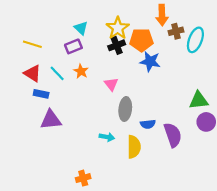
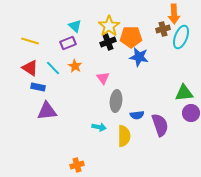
orange arrow: (162, 15) -> (174, 14), moved

